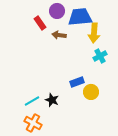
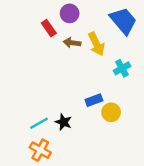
blue trapezoid: (80, 17) -> (123, 21), moved, turned 55
yellow arrow: (94, 33) -> (96, 44), moved, turned -30

